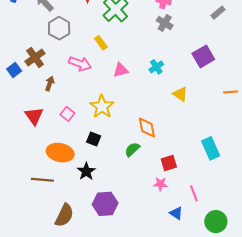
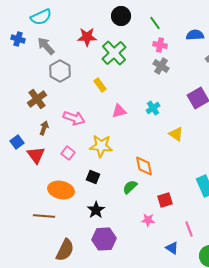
pink arrow: (80, 64) -> (74, 118), moved
blue square: (14, 70) -> (17, 142), moved
brown arrow: (50, 84) -> (44, 128), moved
yellow star: (102, 107) -> (101, 146), turned -30
black star: (86, 171) -> (96, 210), moved
pink star: (160, 184) -> (148, 220), moved

